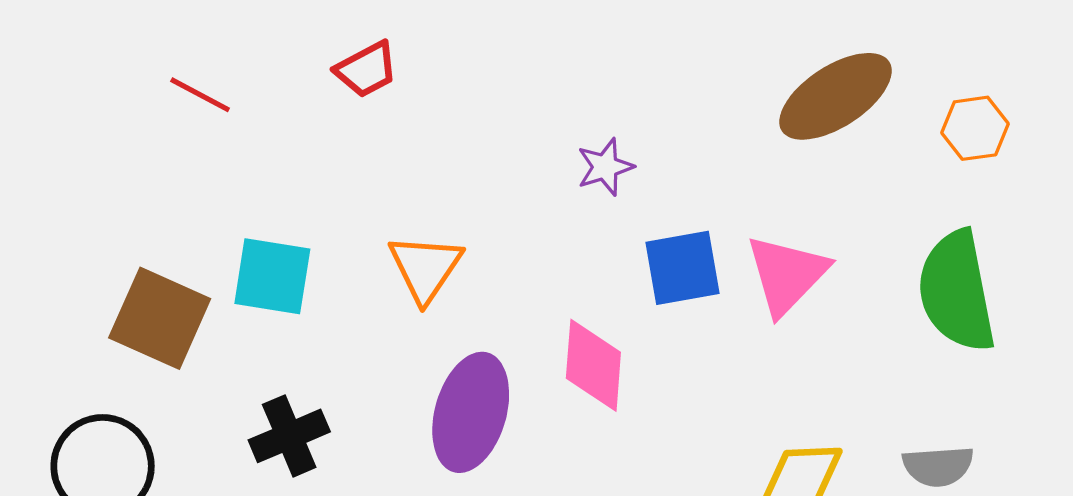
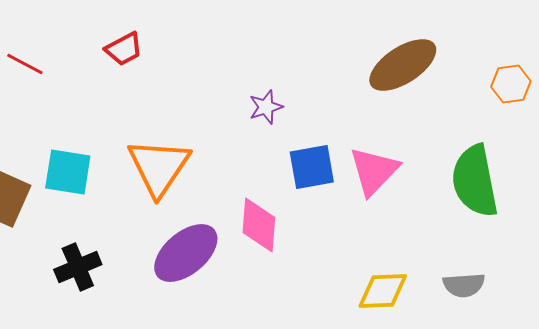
orange hexagon: (975, 128) -> (511, 84), moved
orange triangle: (425, 268) -> (159, 167), size x1.4
purple ellipse: (471, 412) -> (186, 253), turned 34

